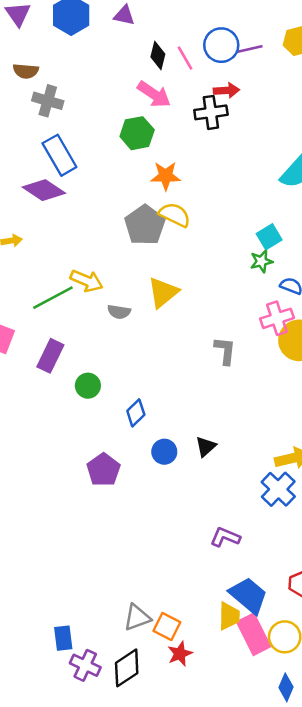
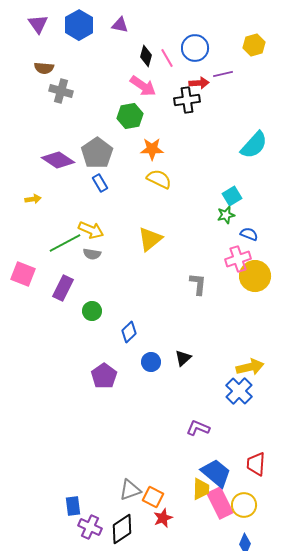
purple line: (250, 49) -> (223, 74), moved
blue rectangle: (59, 155) -> (100, 183), moved, size x0.6
gray pentagon: (145, 225) -> (97, 153), moved
gray semicircle: (119, 312) -> (92, 254), moved

